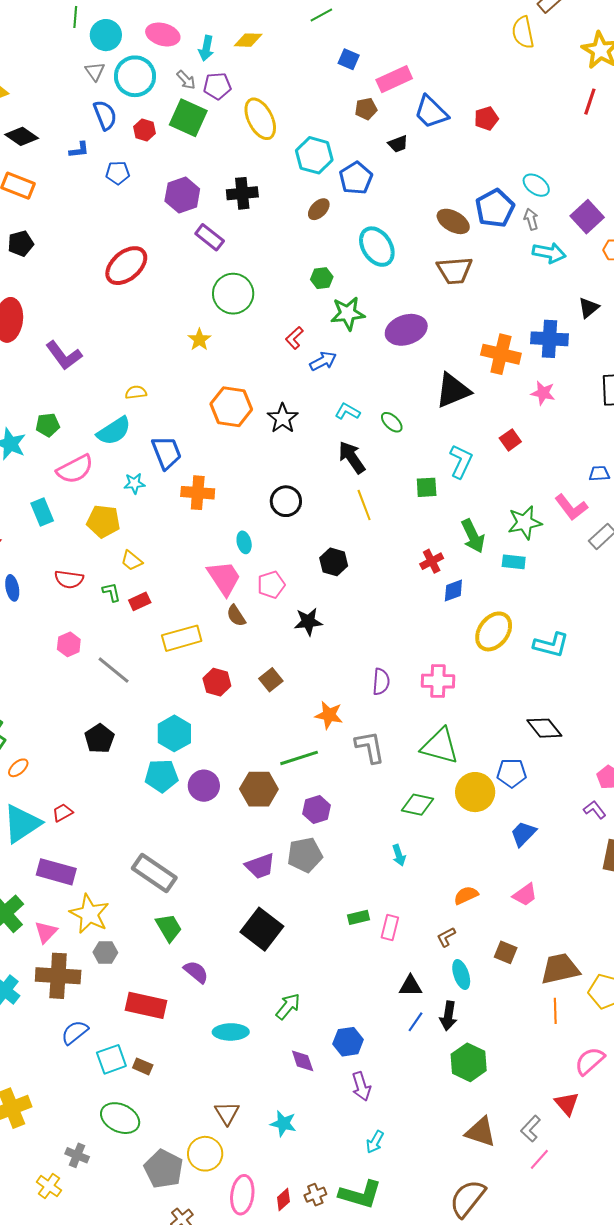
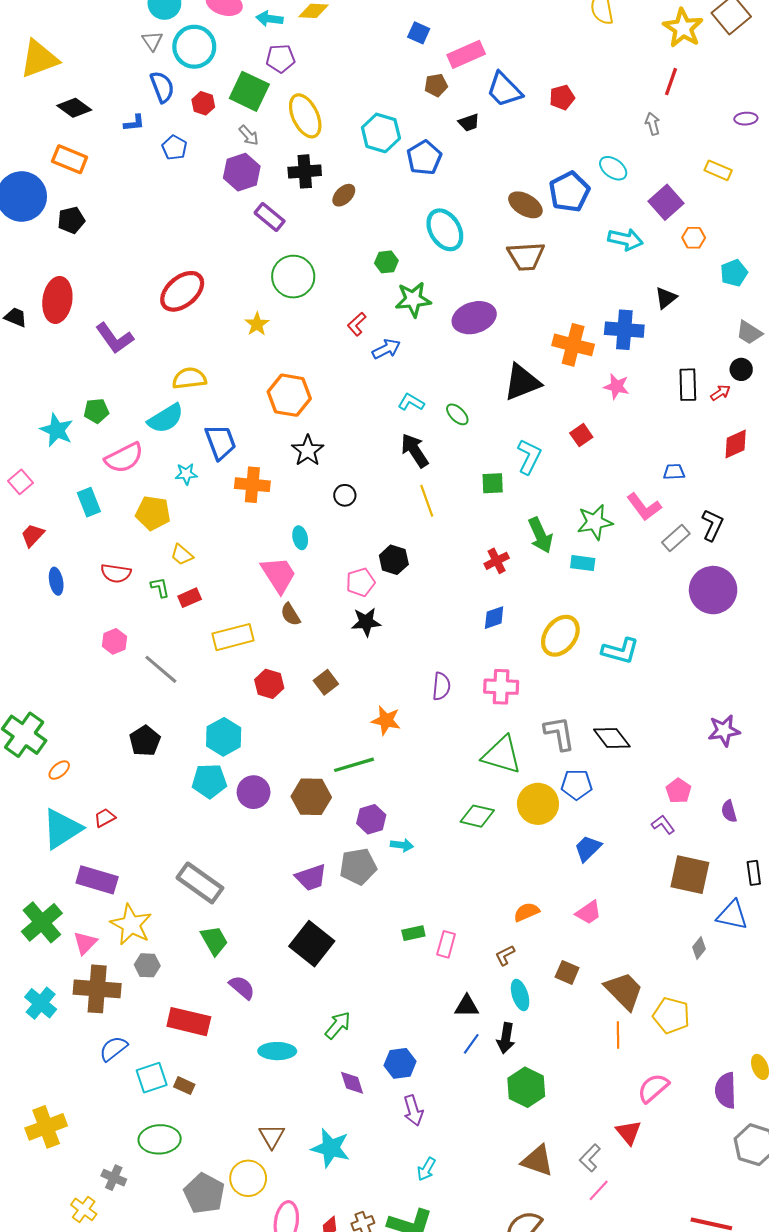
cyan arrow: (206, 48) -> (270, 19), turned 85
gray arrow: (186, 80) -> (249, 135), moved
yellow ellipse: (260, 119) -> (305, 116), moved
blue pentagon: (118, 173) -> (174, 148), turned 30
brown ellipse: (319, 209) -> (344, 195), moved
gray arrow: (531, 219) -> (653, 124), moved
red ellipse: (126, 266) -> (182, 291), moved
yellow semicircle: (136, 392) -> (189, 378), size x1.5
black star: (283, 418) -> (308, 451), moved
black circle: (286, 501) -> (345, 495), size x0.7
pink pentagon: (271, 585) -> (360, 582), moved
blue diamond: (453, 591) -> (494, 618), moved
gray L-shape: (370, 747) -> (559, 733), moved
cyan arrow: (399, 855) -> (402, 845), moved, turned -65
brown trapezoid: (560, 969) -> (624, 991), turned 57
green ellipse: (120, 1118) -> (160, 1139), turned -30
cyan star: (283, 1124) -> (331, 1148), size x1.4

